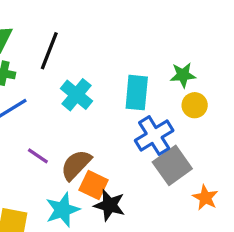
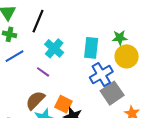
yellow circle: (195, 105) -> (127, 56), size x1.5
purple line: (38, 156) -> (43, 72), moved
brown semicircle: (76, 165) -> (35, 100), moved

